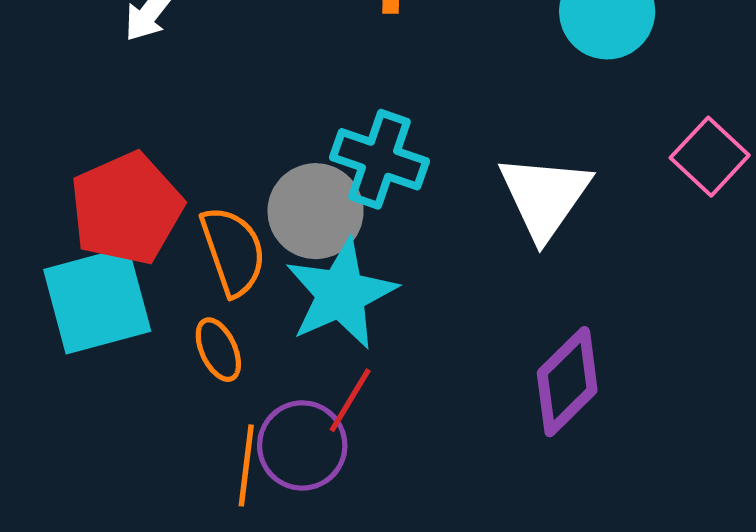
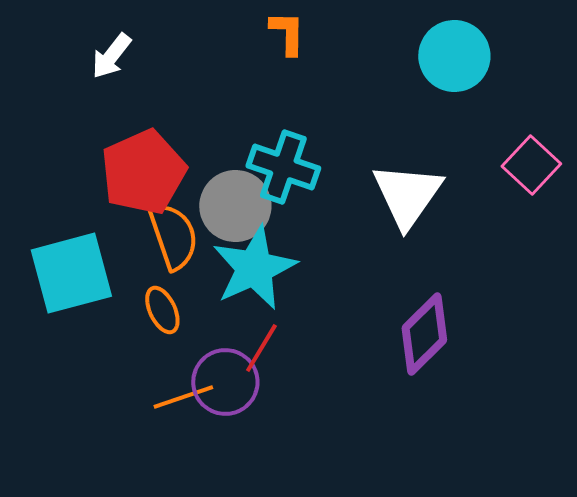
red pentagon: (126, 208) -> (143, 172), moved
orange line: (246, 465) -> (183, 397), turned 64

